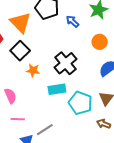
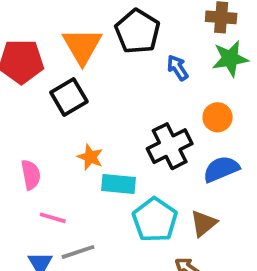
black cross: (65, 63) -> (170, 146), moved
orange star: (33, 70) -> (90, 157), moved
pink line: (18, 119) -> (53, 218), moved

